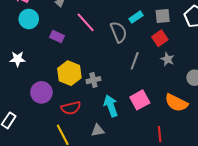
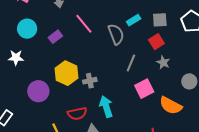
cyan circle: (29, 19) -> (27, 29), moved
purple rectangle: (57, 36) -> (55, 37), turned -64
pink square: (140, 100) -> (144, 89), moved
red semicircle: (71, 108) -> (77, 114), moved

